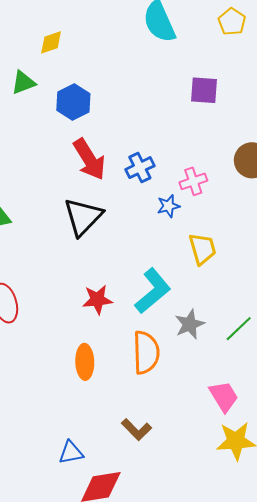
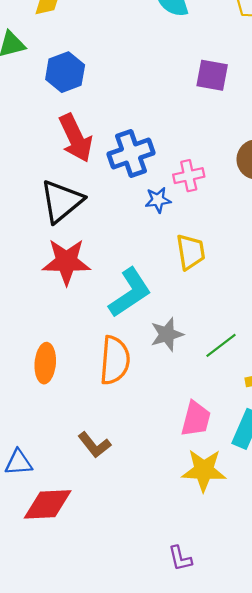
blue cross: (140, 168) -> (131, 154), size x1.4
red star: (97, 300) -> (66, 262), moved, size x1.4
pink trapezoid: (224, 396) -> (196, 419), turned 40

